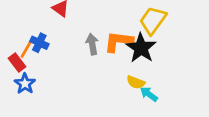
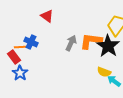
gray arrow: (92, 44) -> (71, 43), turned 35
orange line: (26, 49) -> (21, 47), turned 56

